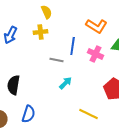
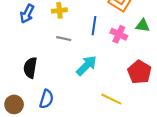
gray line: (57, 60) -> (64, 39), moved
cyan arrow: (66, 83) -> (86, 66), size x1.5

